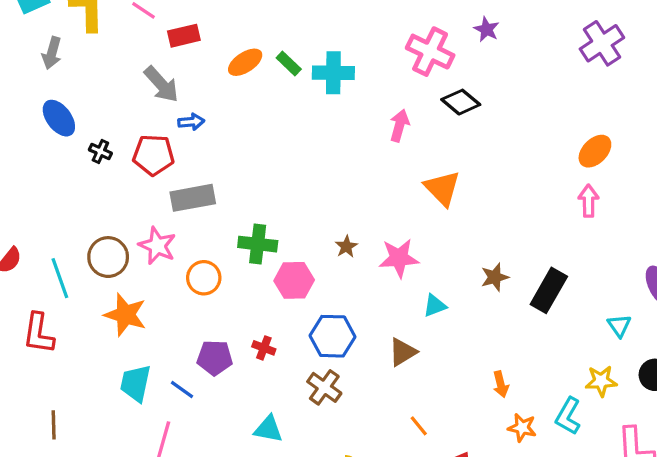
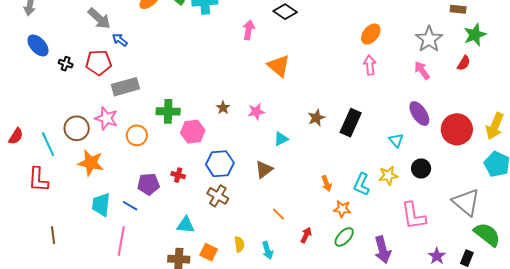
blue arrow: (191, 122) -> (120, 40), turned -133
pink star: (399, 258) -> (256, 112), size x0.7
cyan L-shape: (568, 416) -> (362, 184), moved

